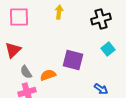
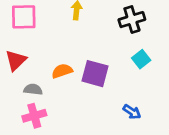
gray semicircle: (26, 72) -> (33, 89), turned 128
orange semicircle: (48, 75) -> (62, 71), moved

